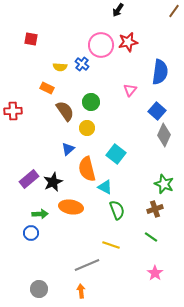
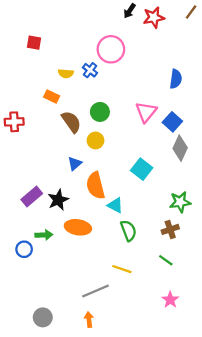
red star: (128, 42) -> (154, 17), moved
blue semicircle: (160, 72) -> (176, 79), size x0.7
pink triangle: (130, 90) -> (146, 112), moved, size x1.5
cyan square: (116, 154) -> (142, 169), moved
green star: (164, 184) -> (180, 202), turned -30
blue circle: (31, 233) -> (24, 249), moved

